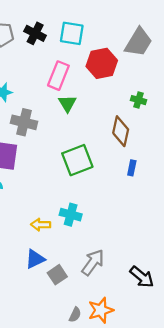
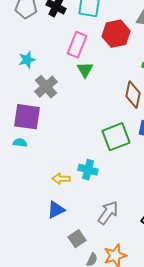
gray cross: (24, 122) -> (46, 87), turned 35
green square: (77, 160) -> (116, 137), moved
gray square: (57, 275) -> (77, 239), moved

